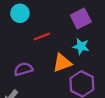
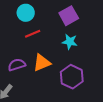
cyan circle: (20, 13) -> (26, 13), moved
orange triangle: (62, 63) -> (42, 63), moved

